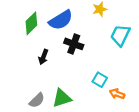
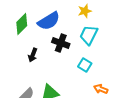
cyan trapezoid: (120, 35) -> (89, 35), moved
cyan square: (100, 80) -> (85, 65), moved

